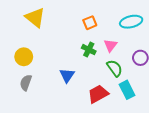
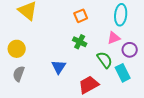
cyan ellipse: (131, 22) -> (121, 15), turned -70
pink triangle: (110, 45) -> (114, 38), moved, turned 32
cyan rectangle: (127, 90) -> (123, 73), moved

